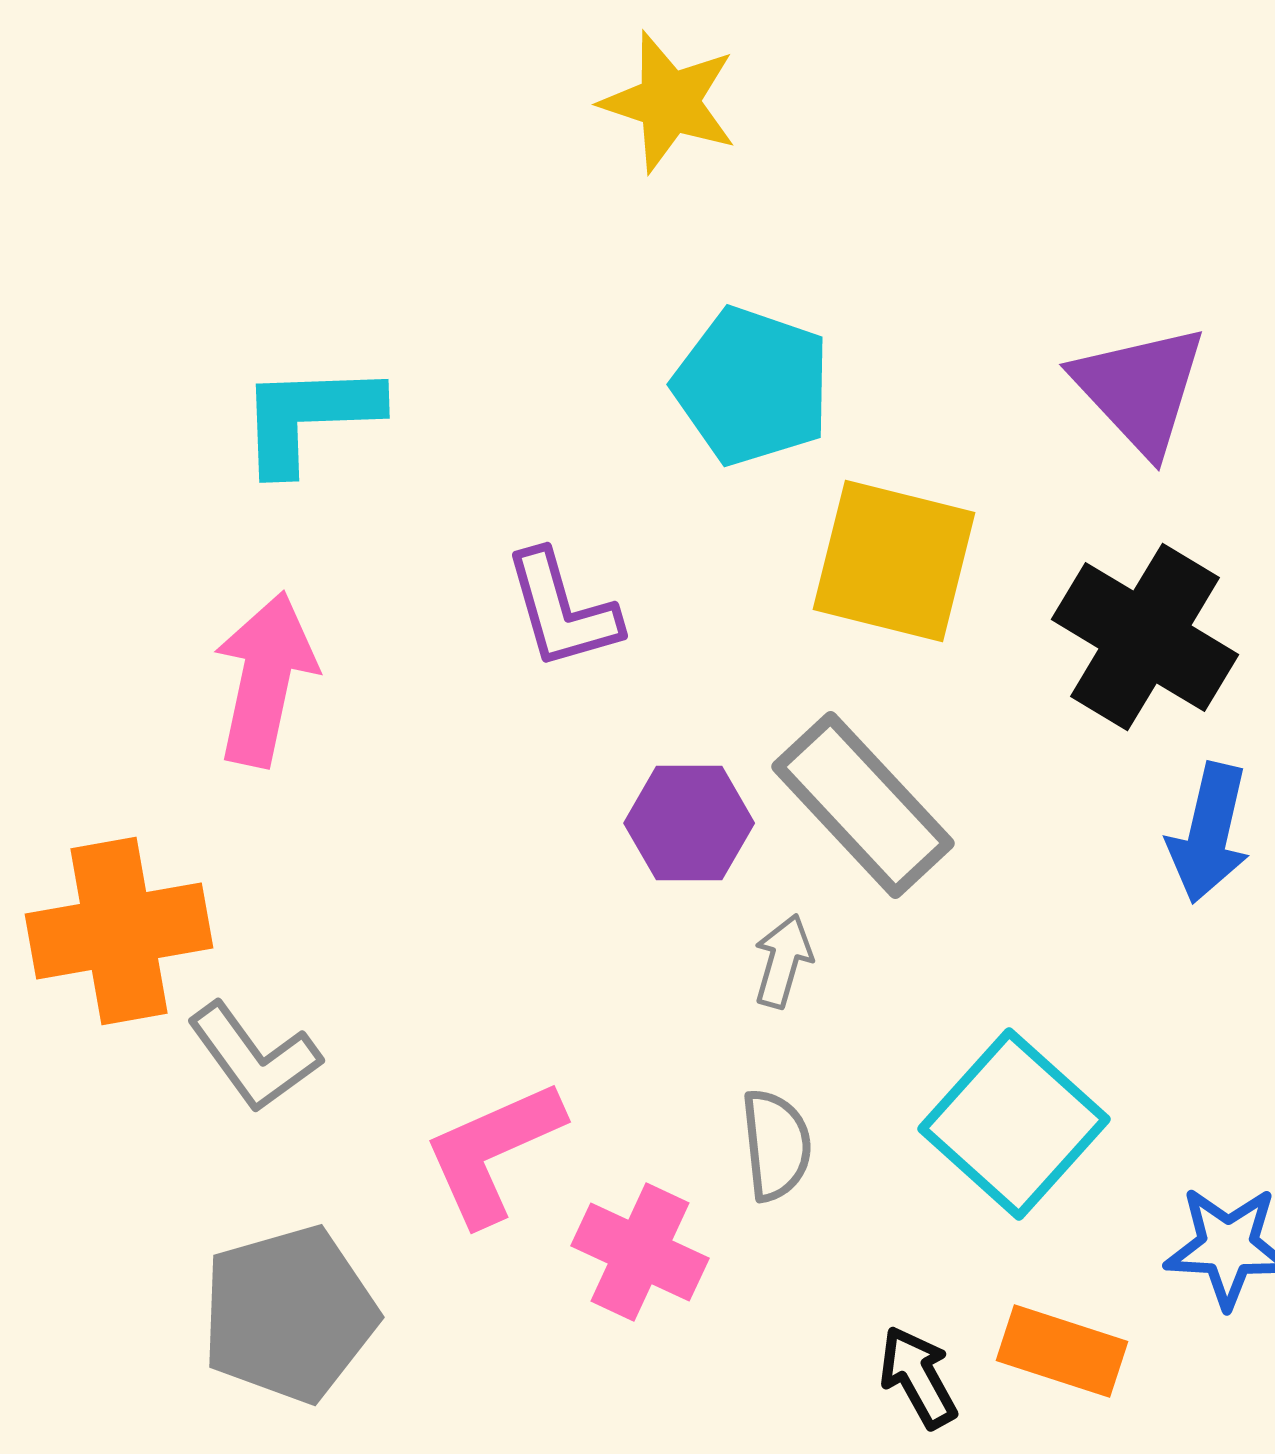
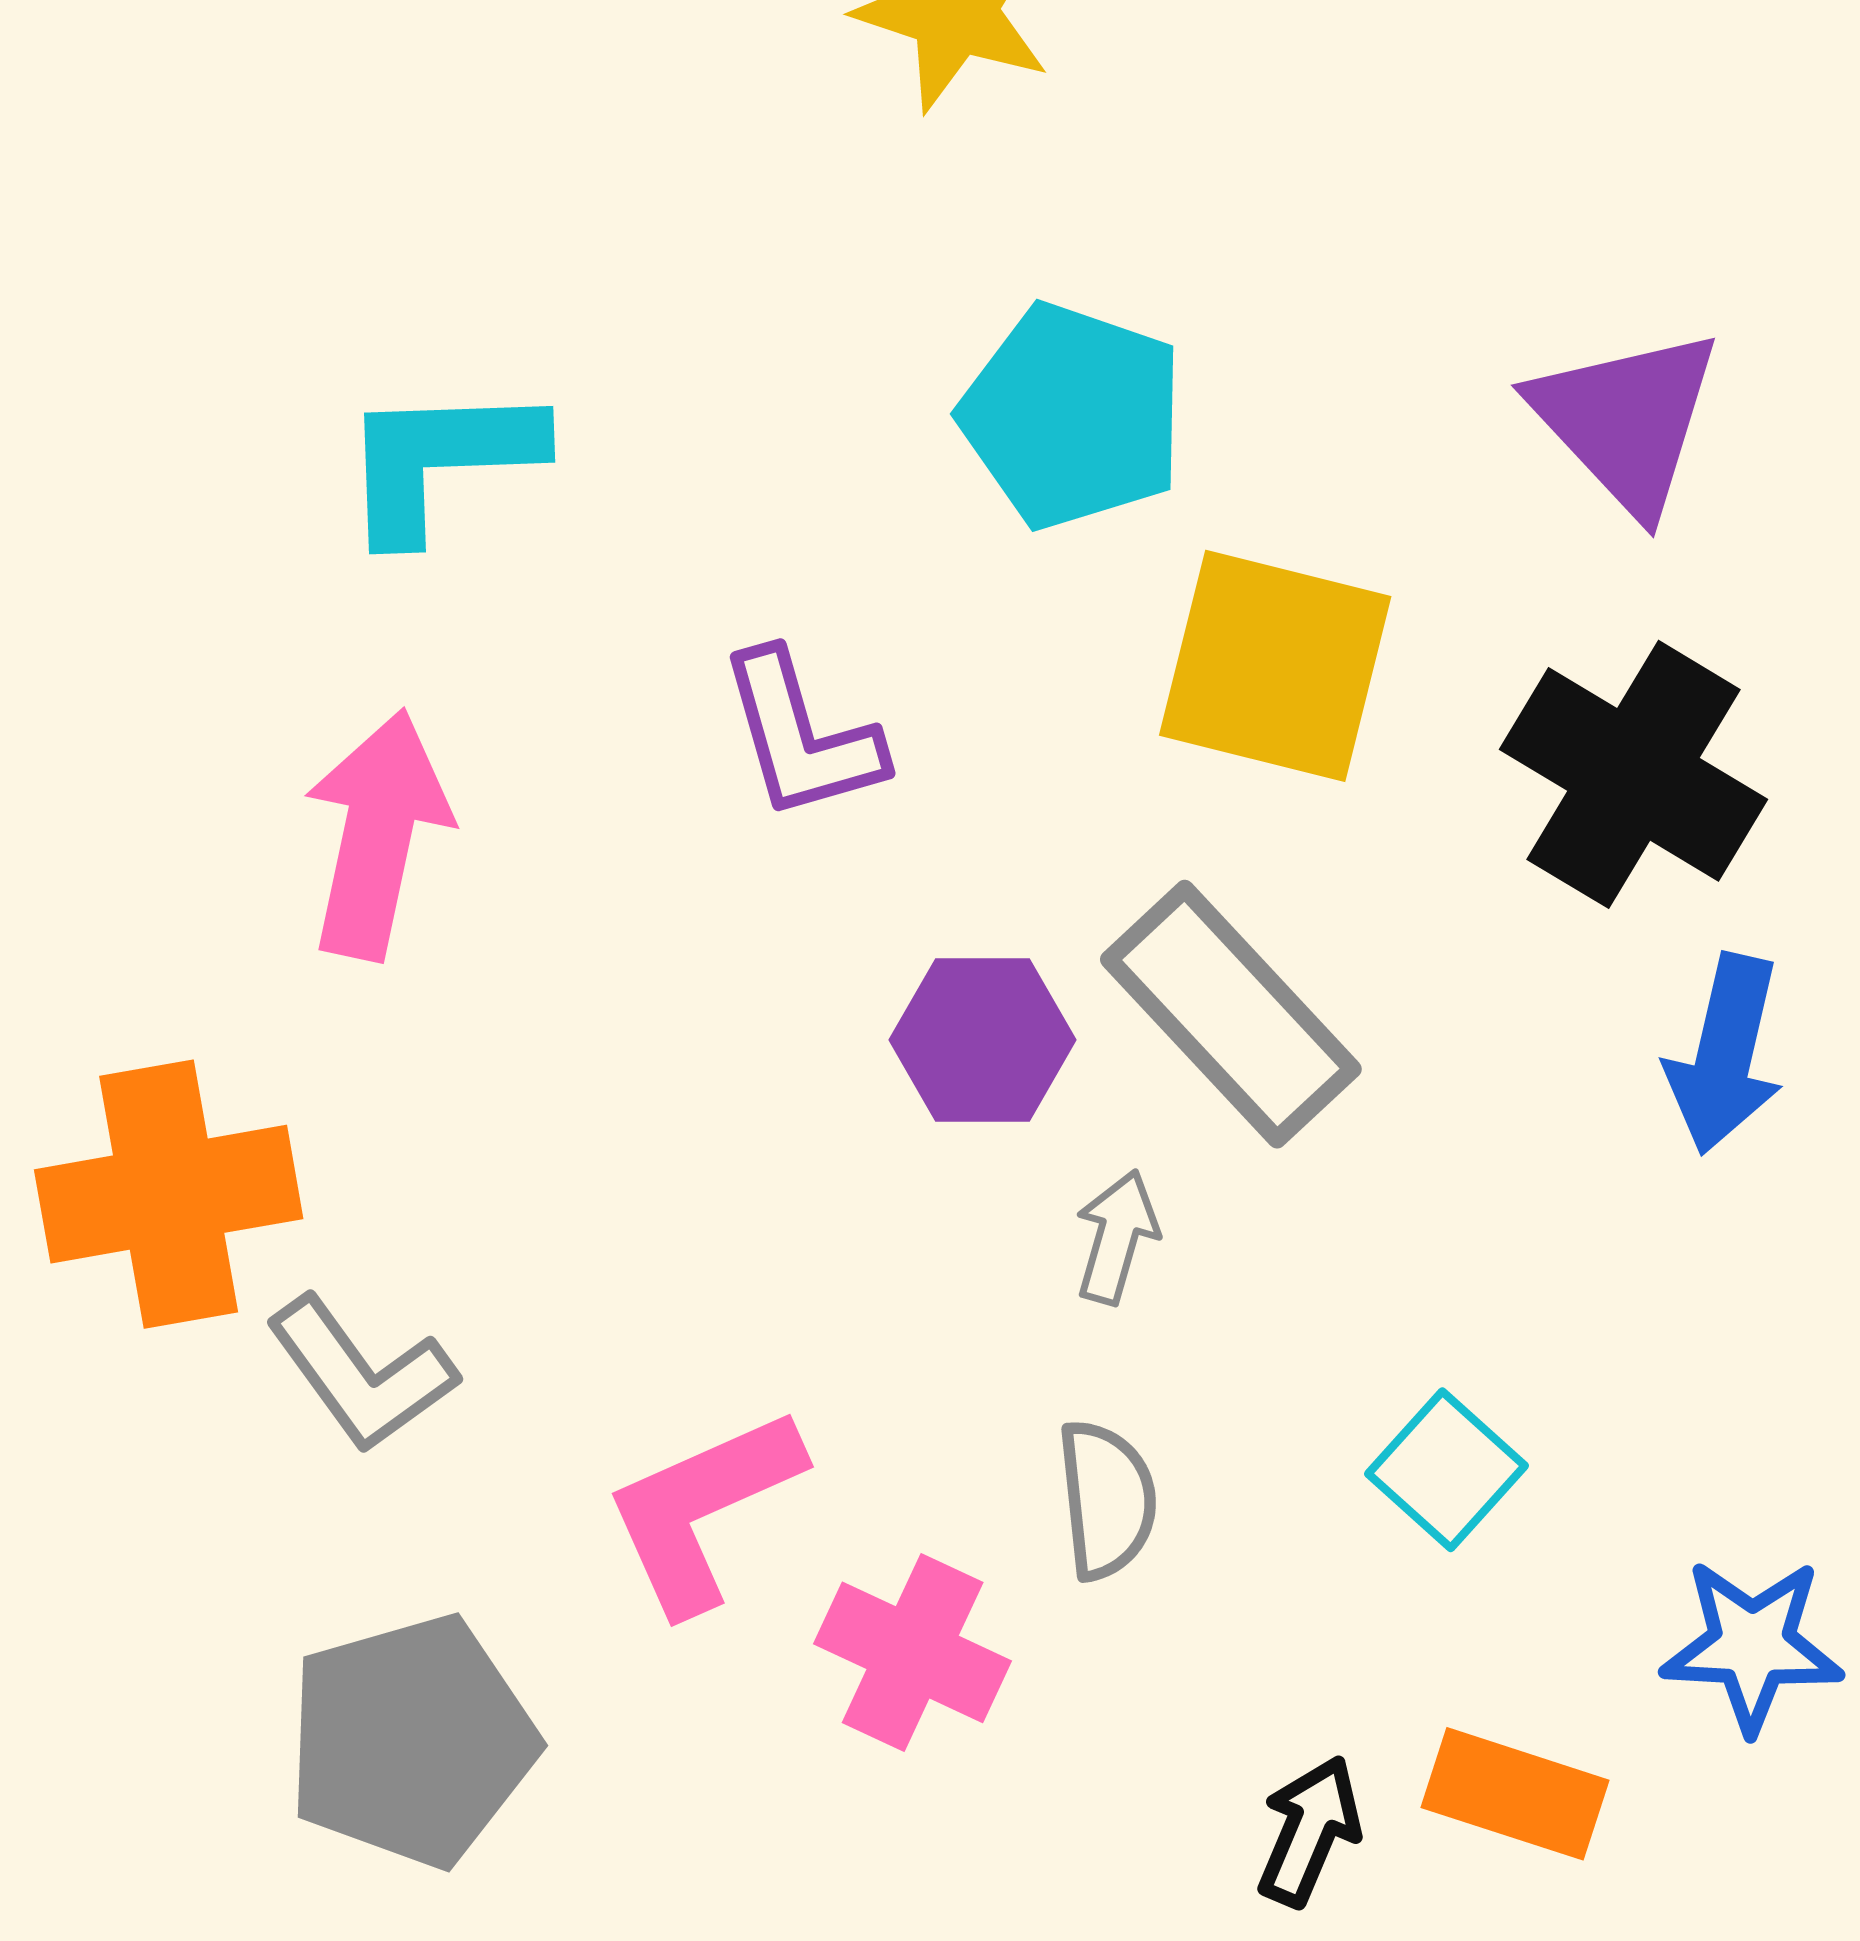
cyan square: (1014, 1124) -> (1446, 1470), size x0.6
black arrow: (918, 1377) -> (1309, 1831), turned 52

